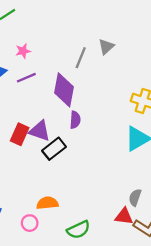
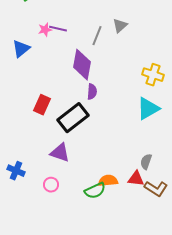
purple line: (26, 78) -> (58, 29), moved, turned 36
purple triangle: (40, 131) -> (60, 153), moved
black rectangle: (54, 149) -> (73, 118), size x1.4
orange semicircle: (47, 203) -> (108, 181), moved

